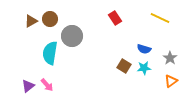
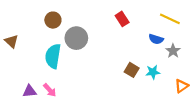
brown triangle: (31, 21) -> (11, 41), moved, turned -48
blue semicircle: (144, 49) -> (156, 39), moved
gray star: (170, 58) -> (173, 51), moved
purple triangle: (28, 86) -> (30, 91), turned 32

